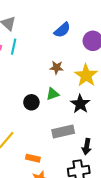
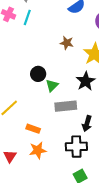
green triangle: (53, 94) -> (52, 86), moved, turned -32

